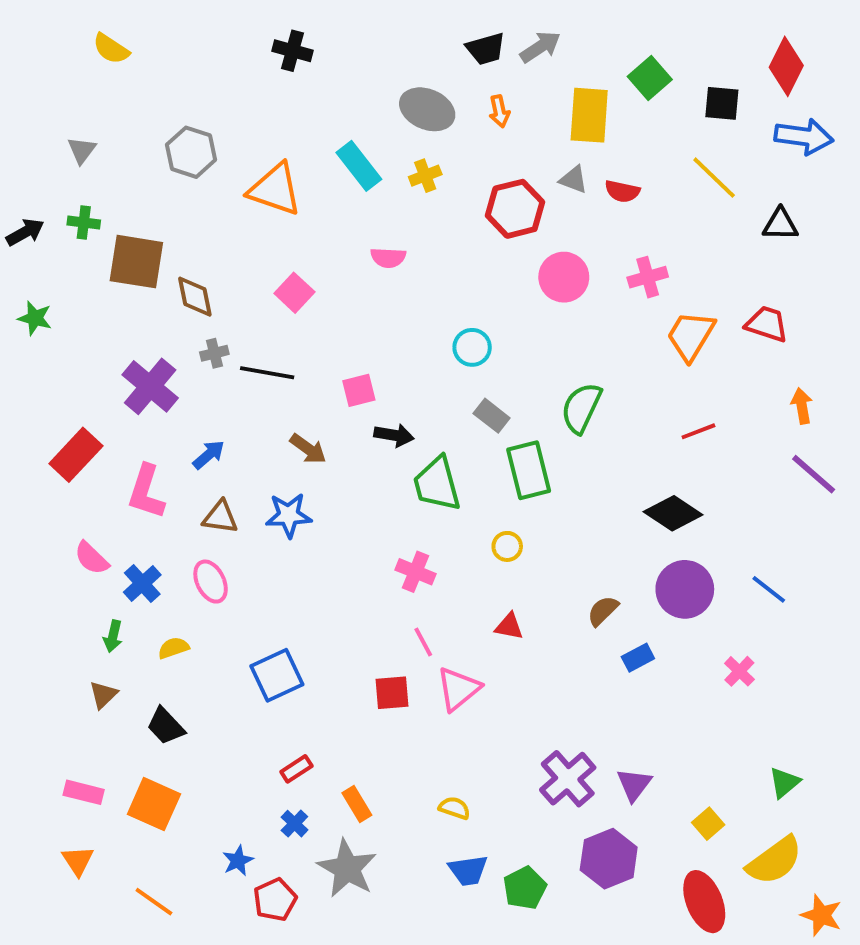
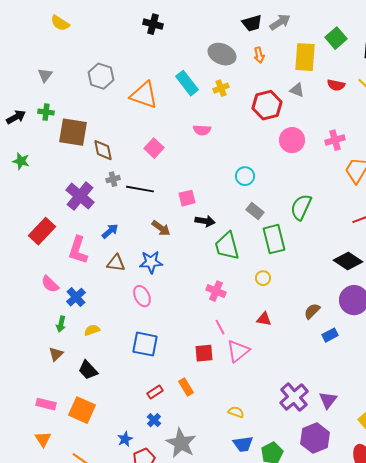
red semicircle: (622, 191) -> (336, 85), moved
pink ellipse: (211, 582) -> (142, 296), moved
blue square: (277, 675) -> (145, 344), turned 36
orange rectangle: (357, 804) -> (186, 387), moved

